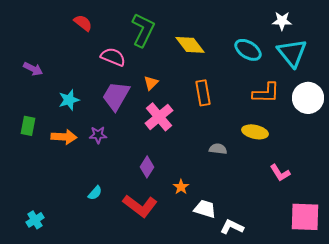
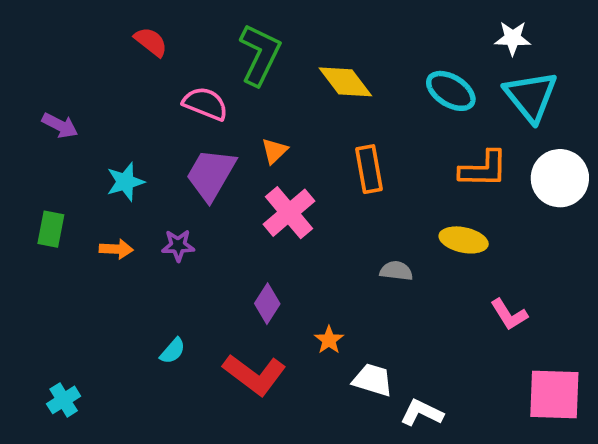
orange arrow: (64, 137) -> (116, 249), size x0.7

